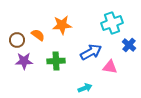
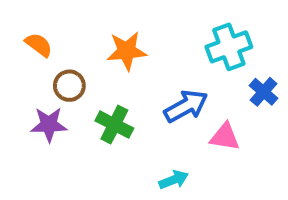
orange semicircle: (38, 35) -> (39, 45), moved
brown circle: (17, 40) -> (69, 86), moved
green cross: (56, 61) -> (114, 125), turned 30

